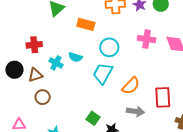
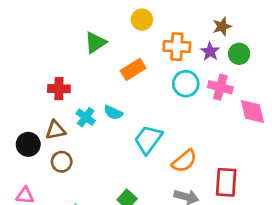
orange rectangle: (86, 24) -> (133, 69), turned -54
pink cross: (146, 39) -> (220, 87), moved
cyan circle: (109, 47) -> (186, 84), moved
black circle: (14, 70) -> (28, 144), moved

